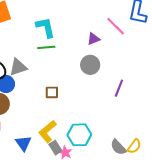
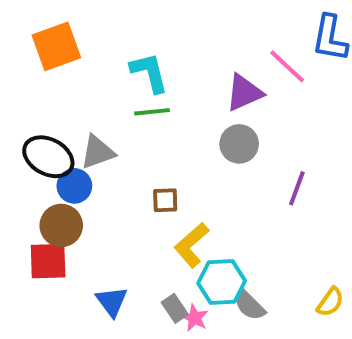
purple triangle: (93, 39) -> (244, 93), size x1.5
yellow L-shape: (47, 131) -> (191, 245), moved
gray semicircle: (118, 147) -> (250, 305), moved

